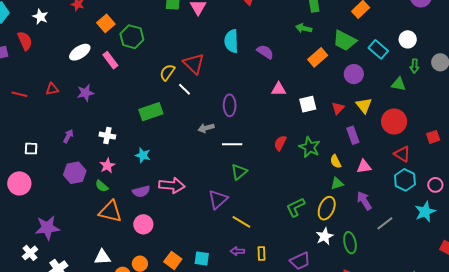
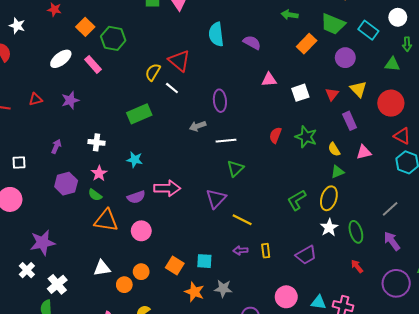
purple arrow: (364, 201) -> (392, 241), moved

